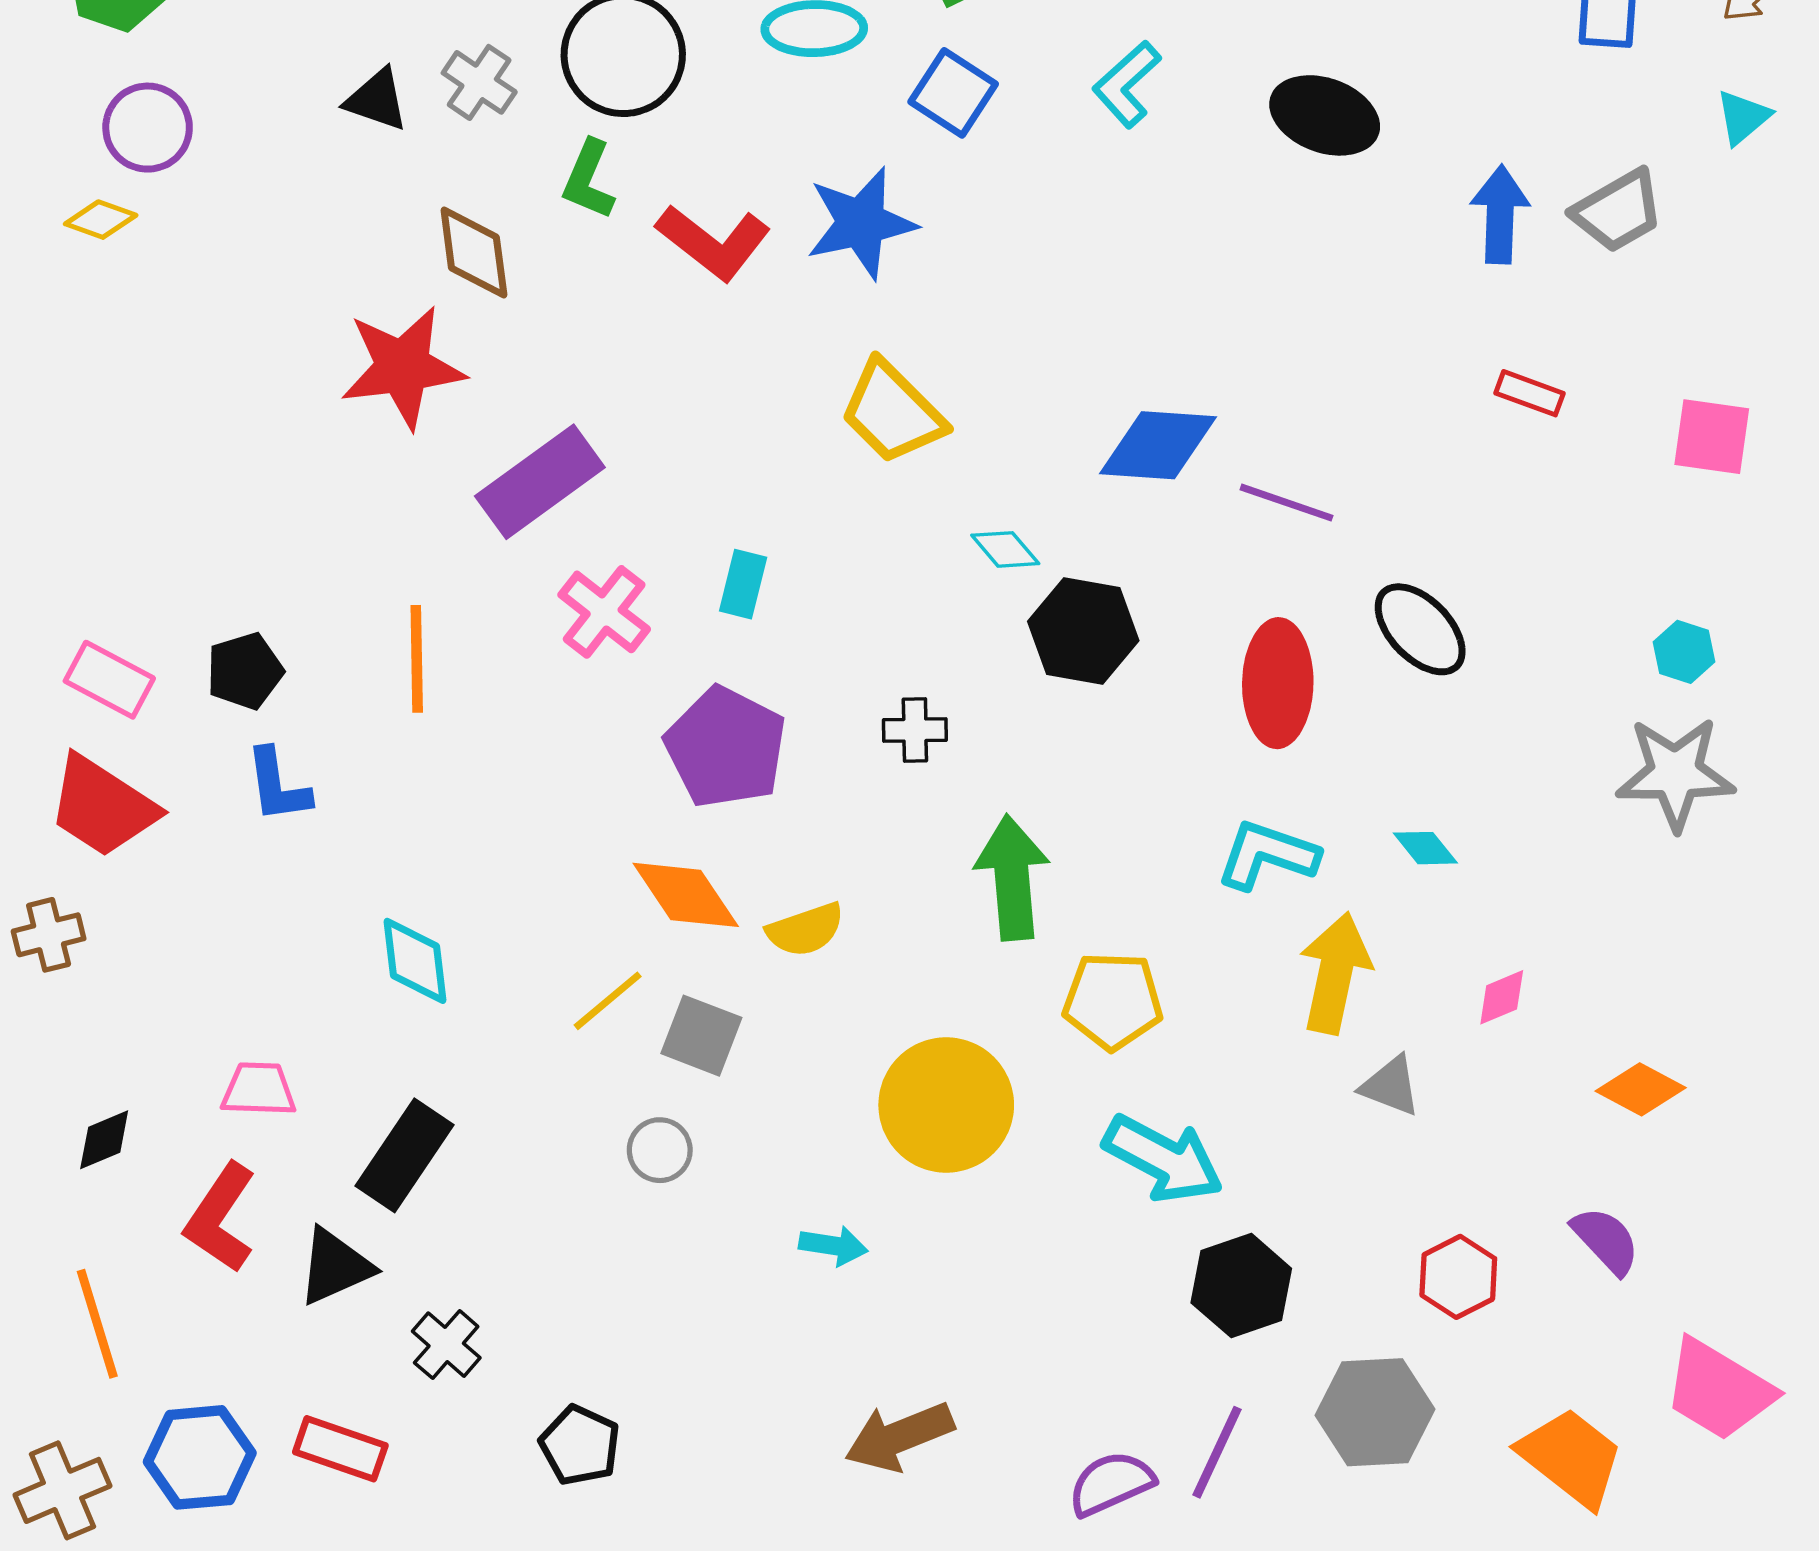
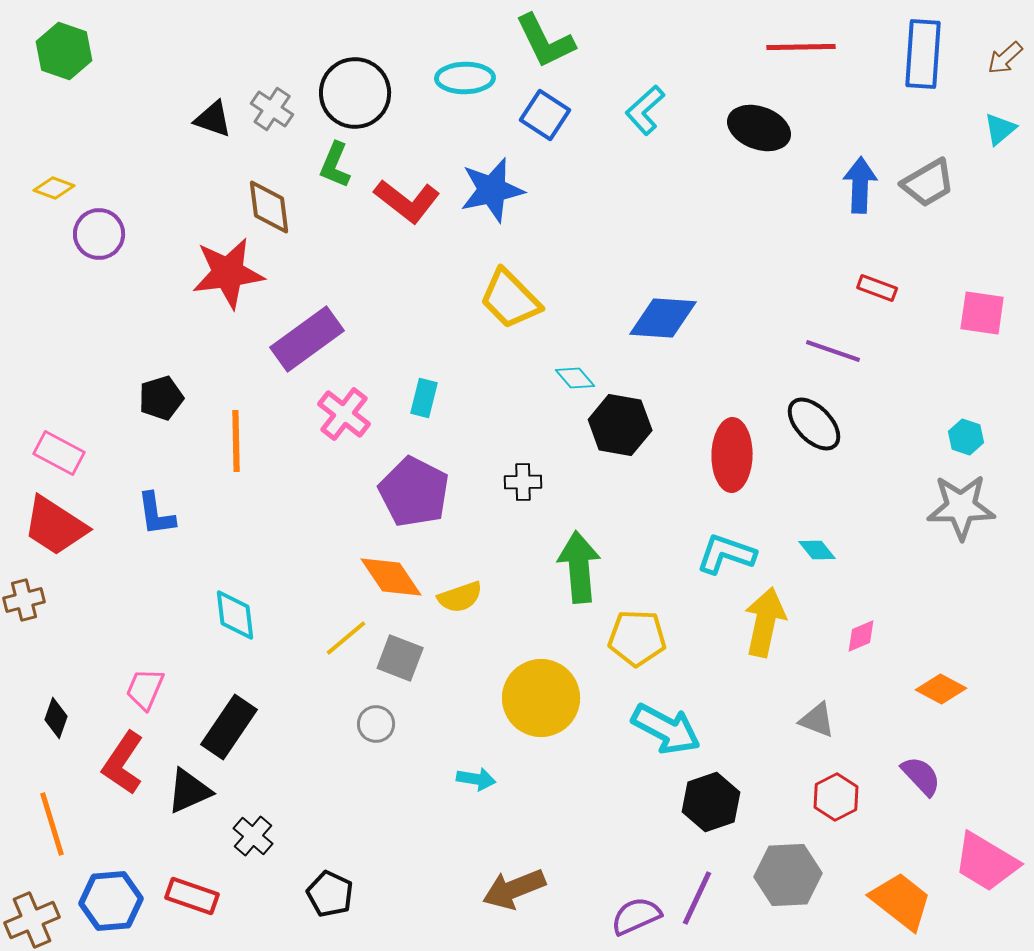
purple circle: (148, 128) -> (99, 234), moved
purple line: (1286, 503) -> (833, 351), moved
black pentagon: (245, 671) -> (161, 398), moved
gray triangle: (1391, 1086) -> (817, 720), moved
pink trapezoid: (259, 1089) -> (145, 689), turned -69
black diamond: (104, 1140) -> (56, 718), turned -48

